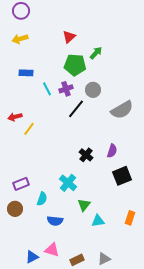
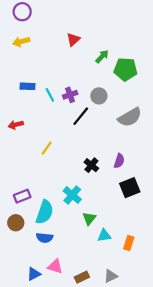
green pentagon: (75, 65) -> (126, 69), moved
blue rectangle: (26, 73) -> (27, 86), moved
yellow line: (29, 129) -> (47, 148), moved
cyan semicircle: (42, 199) -> (45, 212), size x1.6
orange rectangle: (130, 218) -> (129, 243), moved
blue semicircle: (55, 221) -> (45, 238), moved

